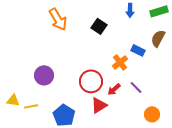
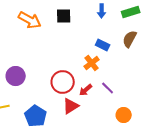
orange arrow: (58, 19) -> (30, 20), turned -30
black square: (99, 26) -> (64, 16), moved, turned -35
blue rectangle: (138, 50) -> (103, 45), moved

